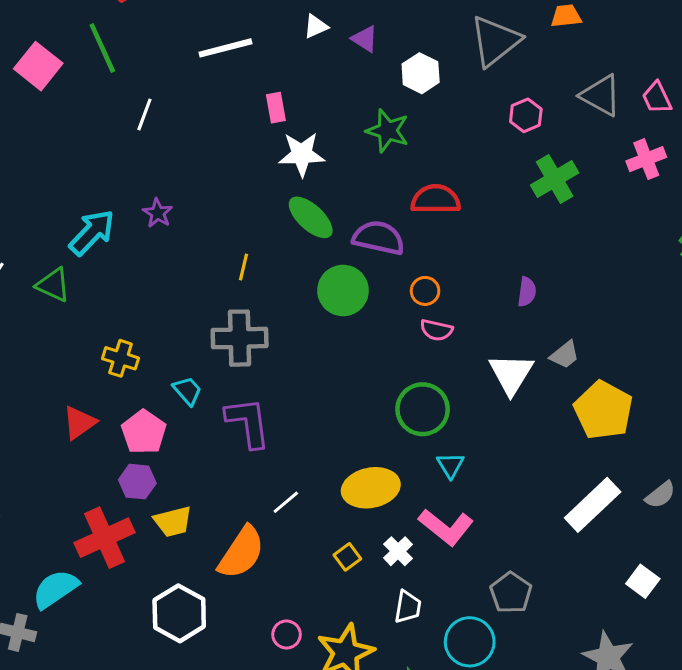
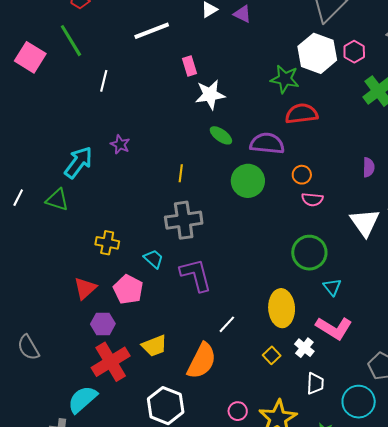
white hexagon: (421, 73) -> (317, 53), moved, size x1.5
green star: (388, 131) -> (285, 79), moved
green ellipse: (311, 217) -> (221, 135), size x0.7
purple hexagon: (137, 482) -> (103, 324), moved
yellow ellipse: (371, 488) -> (282, 308), turned -75

